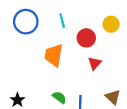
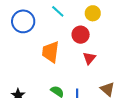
cyan line: (62, 21) -> (58, 11), moved, turned -32
yellow circle: (111, 24) -> (93, 13), moved

